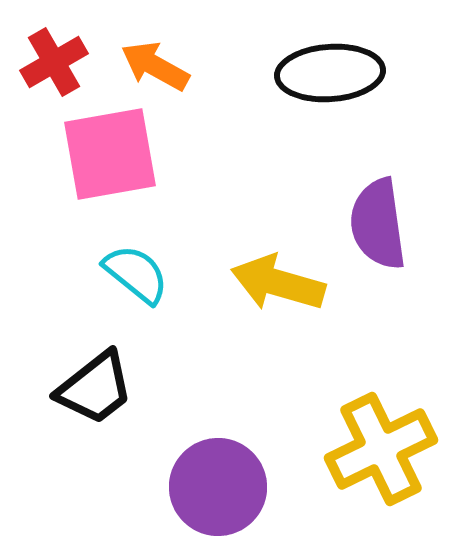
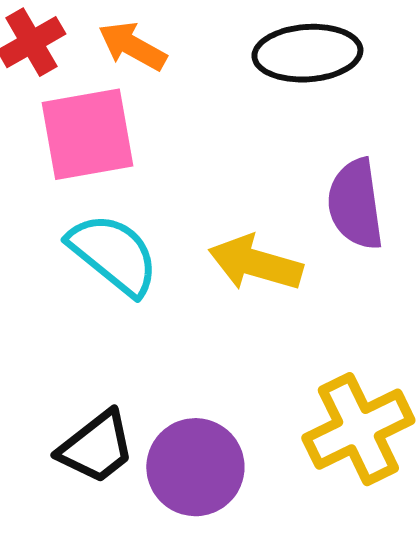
cyan semicircle: (136, 274) -> (113, 254), size x1.4
black trapezoid: (95, 388) -> (96, 447), moved

